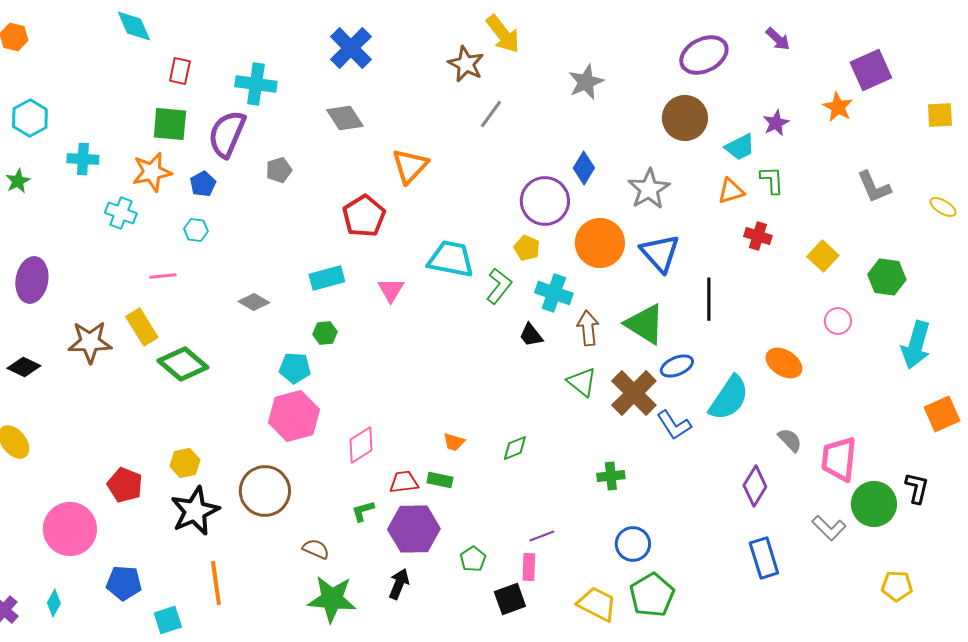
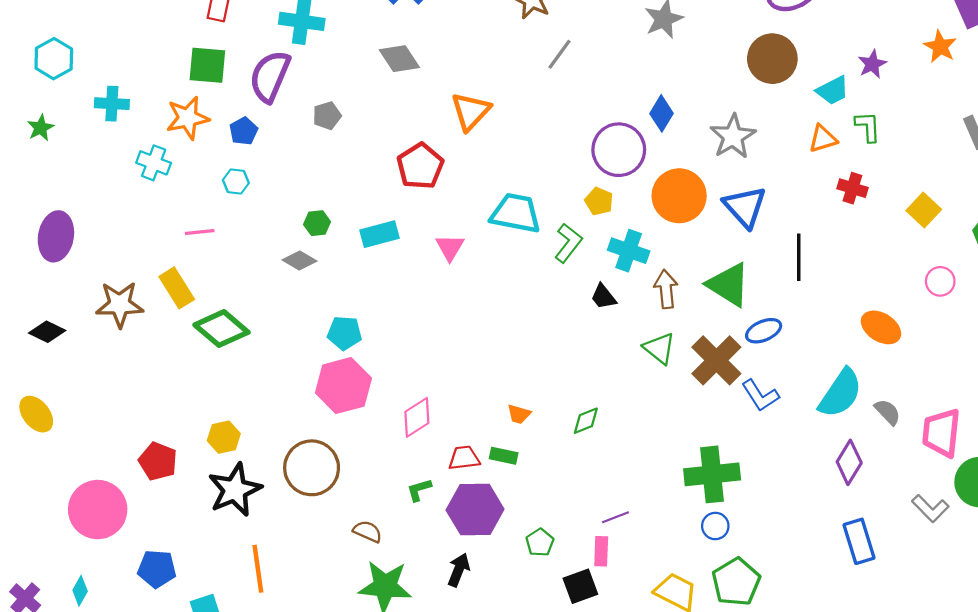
green hexagon: (325, 333) -> (317, 223), moved
cyan semicircle: (729, 398) -> (840, 393), moved
green cross: (611, 476) -> (712, 474), moved, size x1.8
blue circle: (633, 544) -> (715, 526), size x0.7

